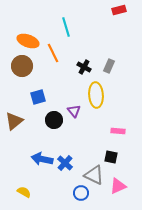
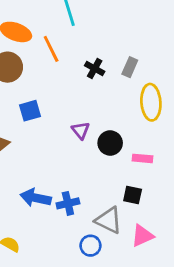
yellow ellipse: (96, 95) -> (151, 102), moved
black circle: (54, 120) -> (110, 143), moved
blue cross: (65, 163) -> (68, 203), turned 35

